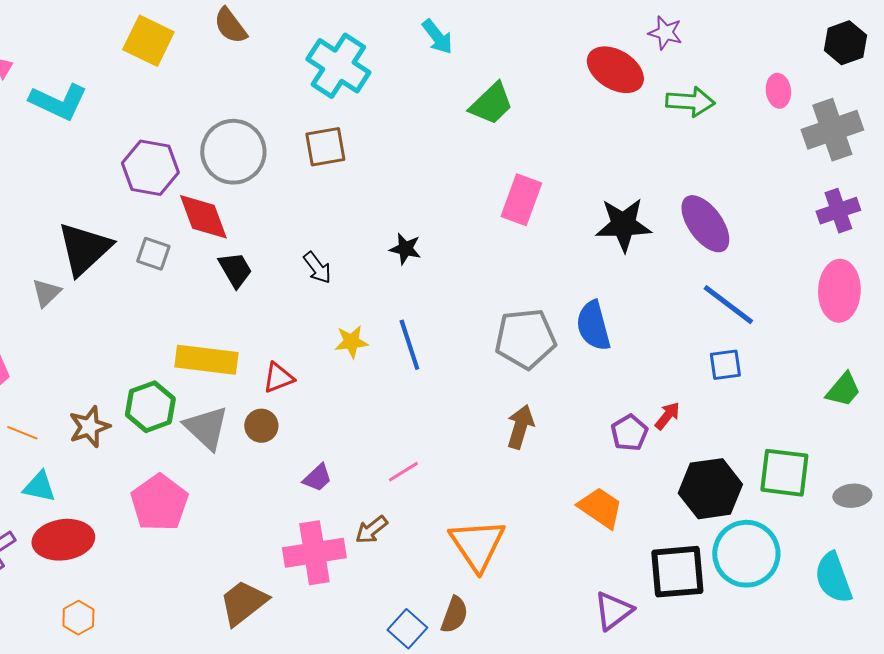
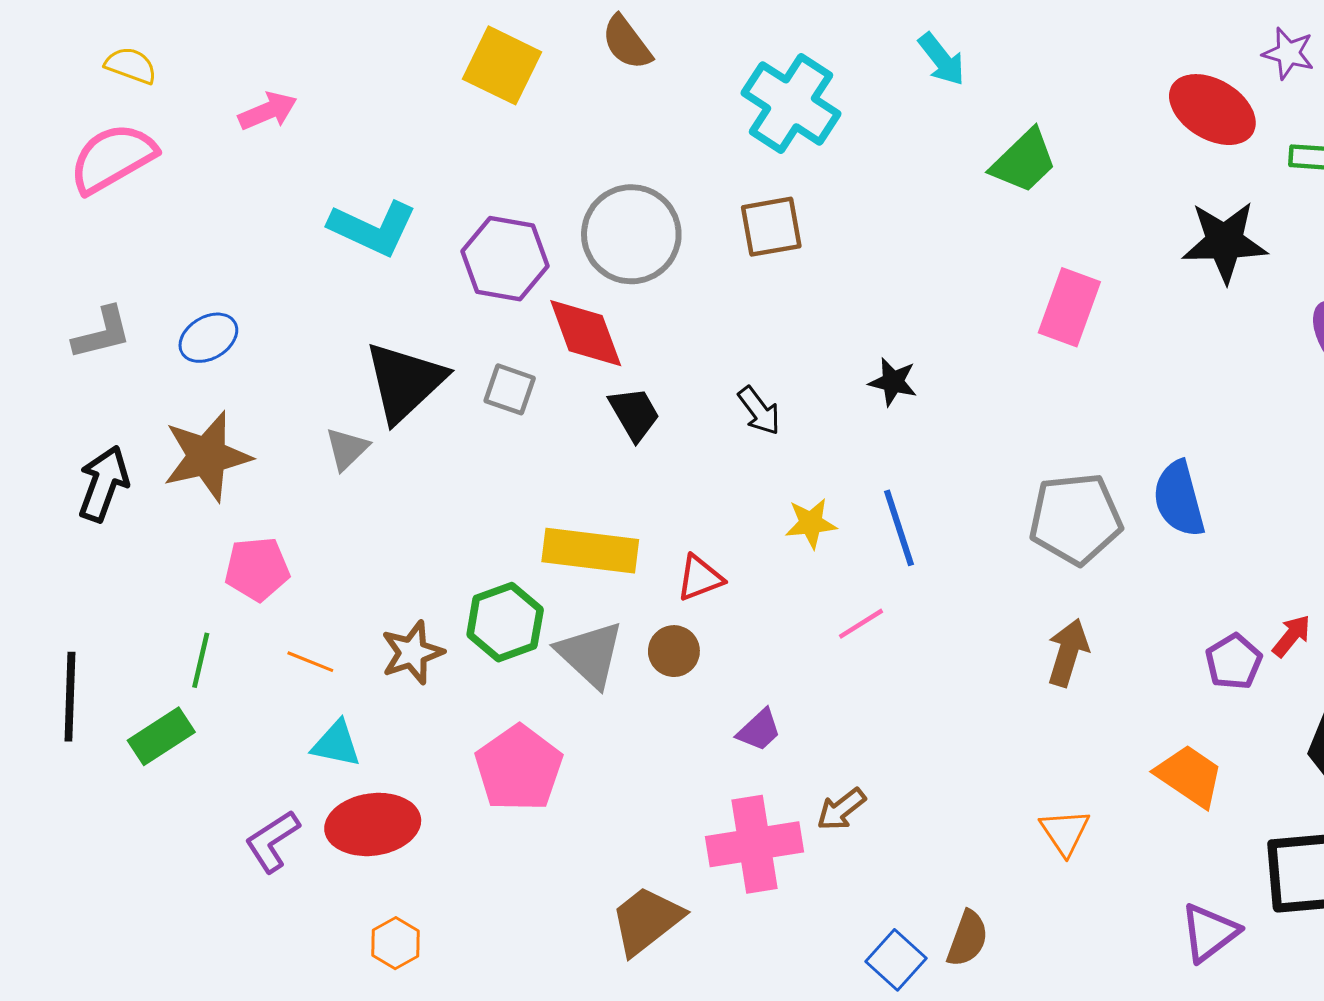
cyan L-shape: (58, 102) -> (373, 228), moved
black star: (623, 225) -> (1225, 242), moved
pink line: (403, 472) -> (861, 624), moved
orange triangle: (477, 545) -> (1065, 832), moved, size x0.6

